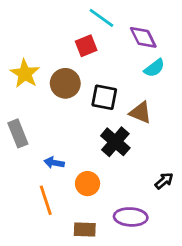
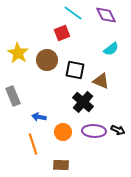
purple diamond: (143, 37) -> (106, 15), moved
black arrow: (164, 181) -> (118, 130), turned 64
purple ellipse: (131, 217) -> (94, 131), moved

